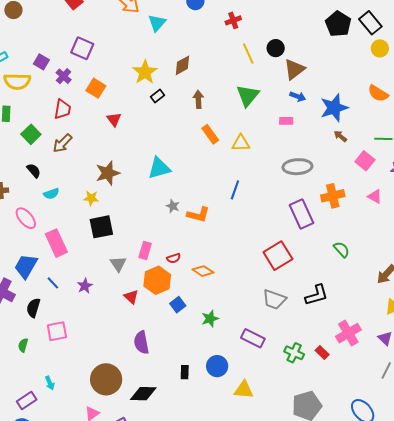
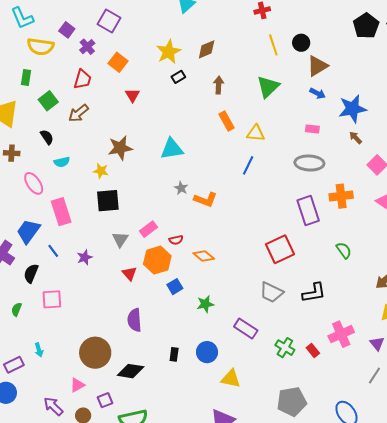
pink rectangle: (286, 121) -> (312, 129), moved
blue line: (235, 190) -> (248, 165), moved
pink rectangle: (145, 250) -> (148, 229), turned 30

